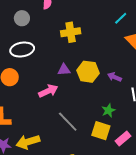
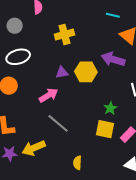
cyan line: (121, 18) -> (113, 15), turned 64
purple arrow: (114, 77) -> (113, 59), moved, size x1.6
gray line: (68, 122) -> (58, 123), moved

